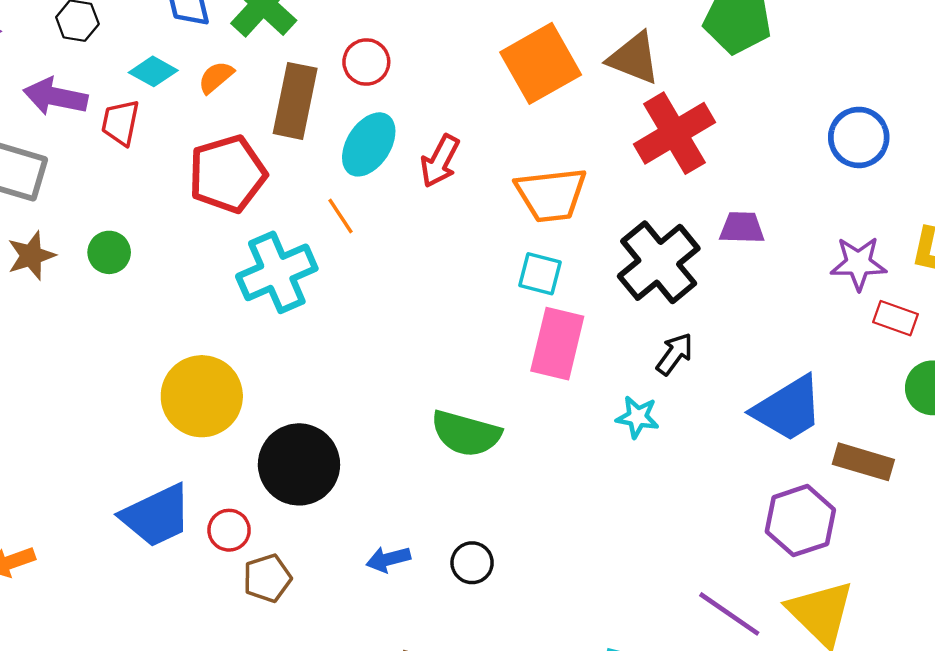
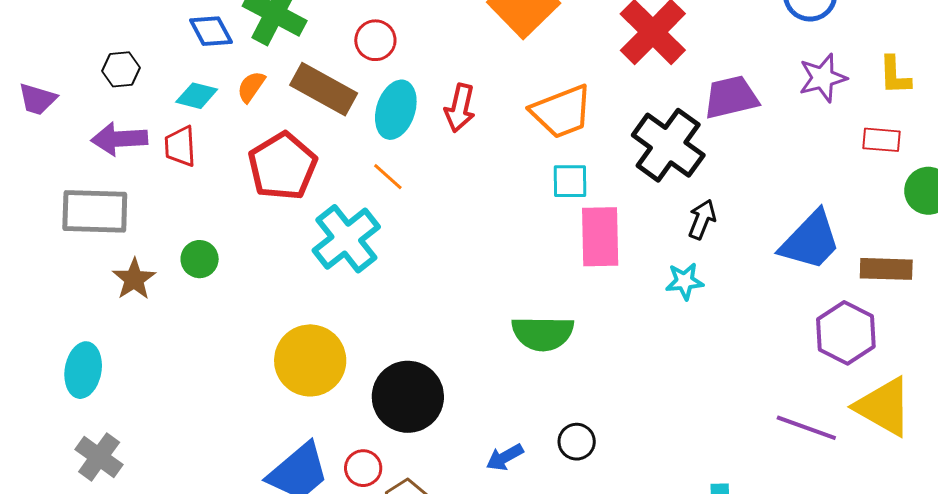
brown rectangle: (295, 101) -> (324, 89), turned -58
purple trapezoid: (742, 228) -> (731, 97), size x1.4
purple star: (858, 263) -> (823, 78), moved

